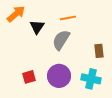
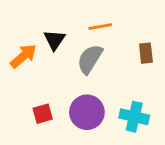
orange arrow: (16, 14) -> (23, 56), moved
brown rectangle: (99, 51) -> (146, 53), moved

